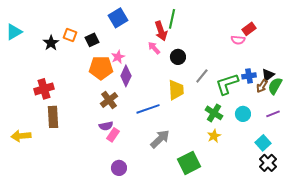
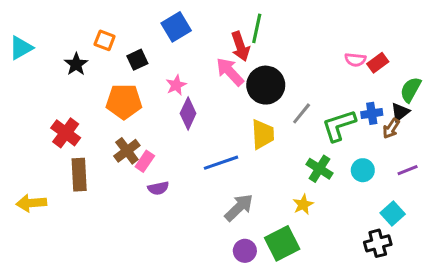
red rectangle: (249, 29) -> (378, 63), moved
orange square: (70, 35) -> (105, 40), moved
pink arrow: (154, 48) -> (230, 72), size x1.5
black circle: (178, 57) -> (266, 85), size x1.6
orange pentagon: (101, 68) -> (124, 102), moved
green semicircle: (275, 86) -> (411, 90), moved
red cross: (44, 89) -> (66, 133), turned -36
brown cross: (109, 100) -> (127, 151), moved
pink rectangle: (113, 135) -> (145, 161), moved
yellow star: (214, 136) -> (303, 205), moved
black cross: (268, 163) -> (378, 243), moved, turned 30
purple circle: (119, 168) -> (245, 251), moved

